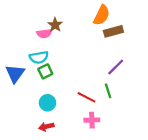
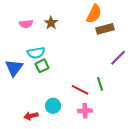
pink semicircle: (44, 34) -> (26, 24), moved
purple line: (116, 67) -> (118, 58), moved
cyan circle: (47, 103) -> (53, 106), moved
red arrow: (46, 127) -> (31, 116), moved

